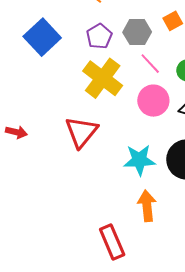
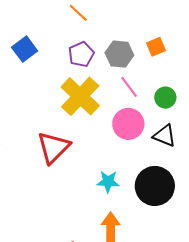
blue square: (42, 37) -> (25, 49), size x0.7
cyan star: (139, 160) -> (108, 182), size x0.7

